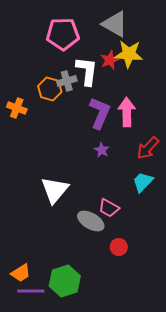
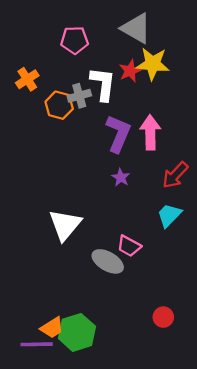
pink pentagon: (63, 34) -> (75, 40), size x0.7
orange cross: (17, 108) -> (27, 79), moved, turned 36
red circle: (119, 247) -> (163, 317), moved
orange trapezoid: (21, 273) -> (52, 328), moved

